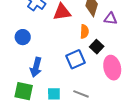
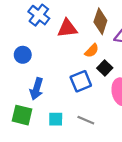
orange semicircle: (84, 32) -> (92, 51), turned 40

